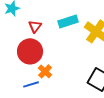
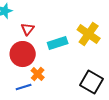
cyan rectangle: (68, 21) -> (58, 43), moved

